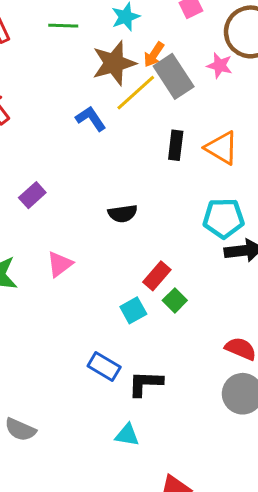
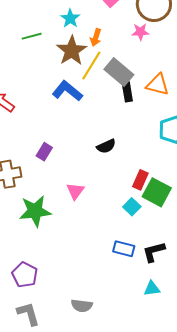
gray rectangle: (174, 76) -> (119, 72), moved
blue L-shape: (91, 119) -> (67, 91), size x1.4
green square: (175, 300) -> (157, 192), size x1.8

